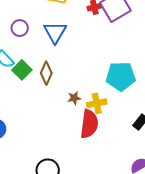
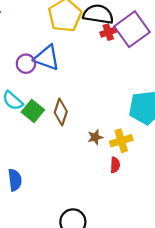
blue triangle: (55, 32) -> (47, 58), moved, turned -35
red semicircle: (89, 124) -> (115, 165), size x0.5

